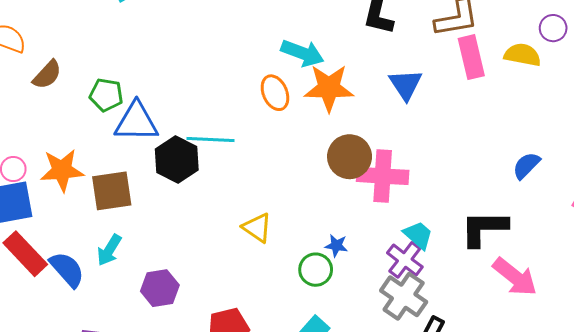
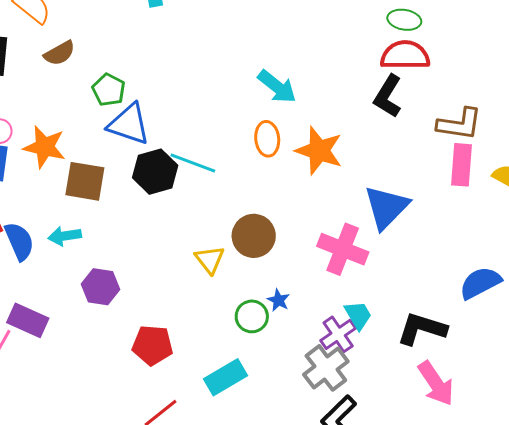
cyan arrow: (302, 53) -> (277, 87), moved
blue triangle: (406, 84) -> (386, 207), moved, size x1.4
brown circle: (350, 157) -> (254, 236), moved
blue semicircle: (526, 166) -> (480, 283), size x1.4
cyan arrow: (109, 250) -> (65, 236), turned 32

